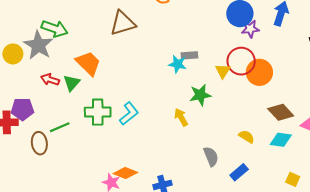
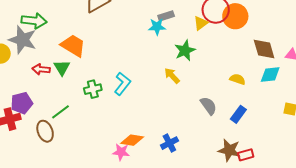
yellow triangle: (223, 71) -> (201, 23), turned 35
green cross: (98, 112) -> (93, 89), size x0.7
brown diamond: (281, 112) -> (264, 49), turned 40

